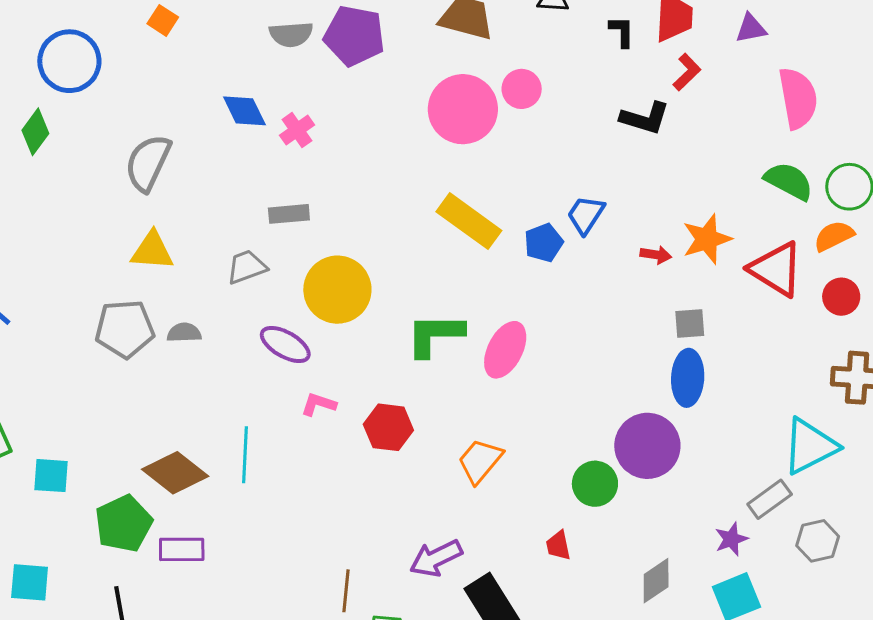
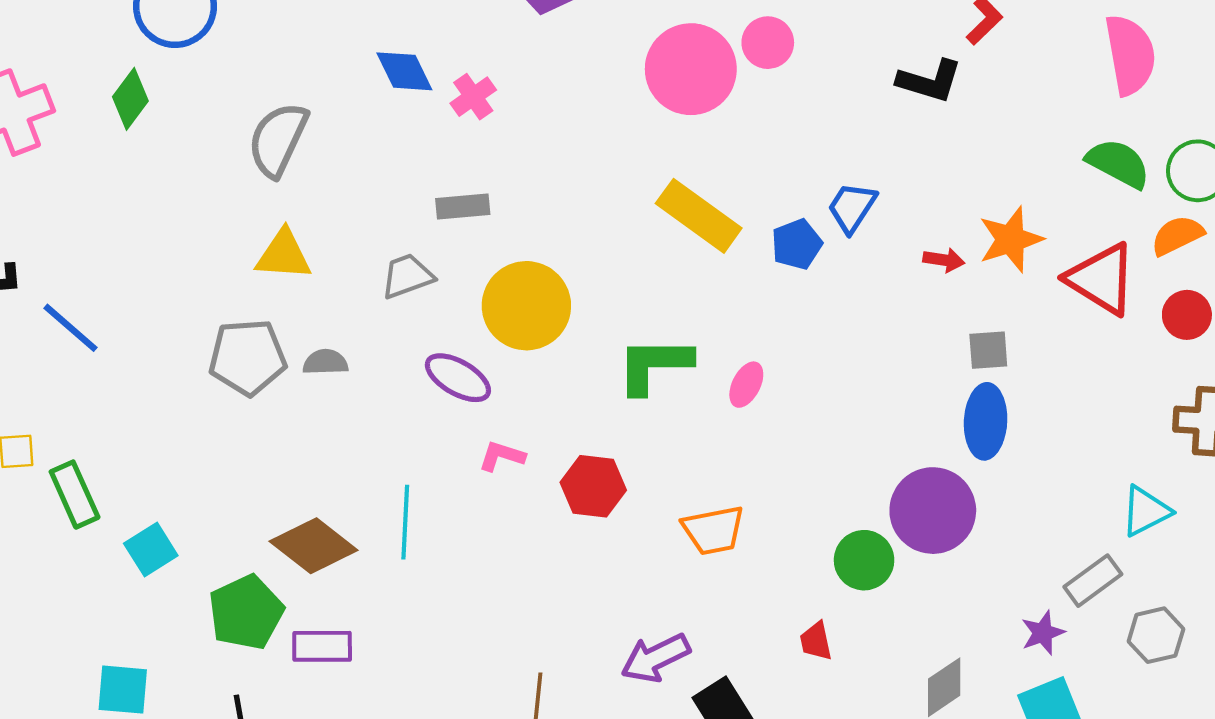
pink ellipse: (505, 350) -> (746, 385), size x0.6
cyan triangle: (810, 446) -> (1146, 511), size x0.7
orange trapezoid: (480, 461) -> (713, 530), turned -141
cyan square: (51, 476) -> (151, 550), turned -36

